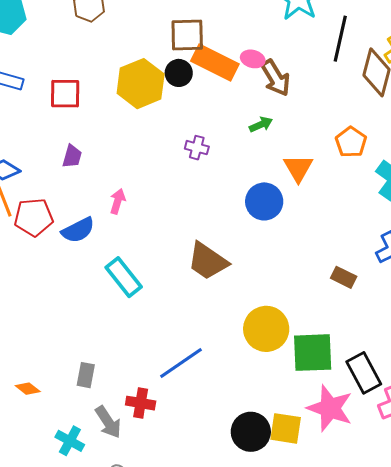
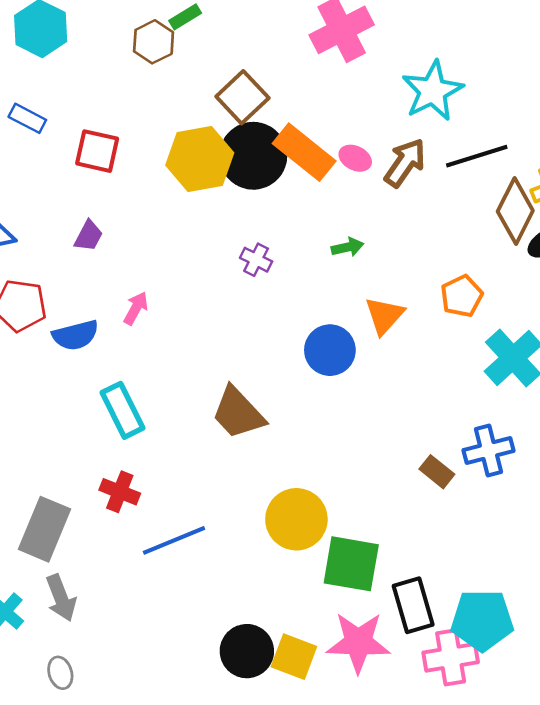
brown square: (187, 35) -> (242, 97), moved, turned 36
black line: (340, 39) -> (477, 156), turned 48
black circle: (179, 73) -> (253, 156), size x1.8
brown arrow: (276, 78) -> (405, 163), moved, turned -126
brown rectangle: (344, 277) -> (437, 472), moved
gray rectangle: (86, 375) -> (44, 529), size x1.8
red cross: (141, 403) -> (120, 492), moved
pink star: (330, 408) -> (358, 642), turned -30

